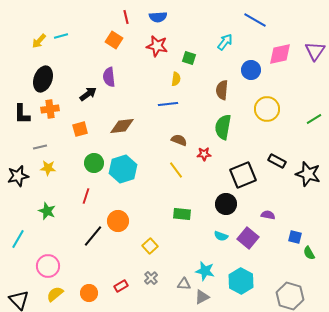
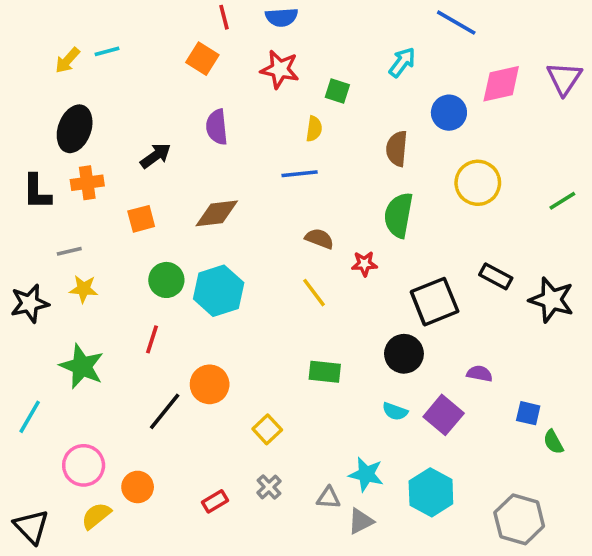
purple semicircle: (109, 77) -> (217, 127), moved
green star: (47, 211) -> (82, 366), size x1.4
orange circle: (89, 293) -> (138, 487), moved

